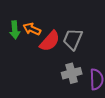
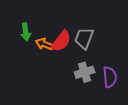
orange arrow: (32, 29) -> (44, 44), moved

